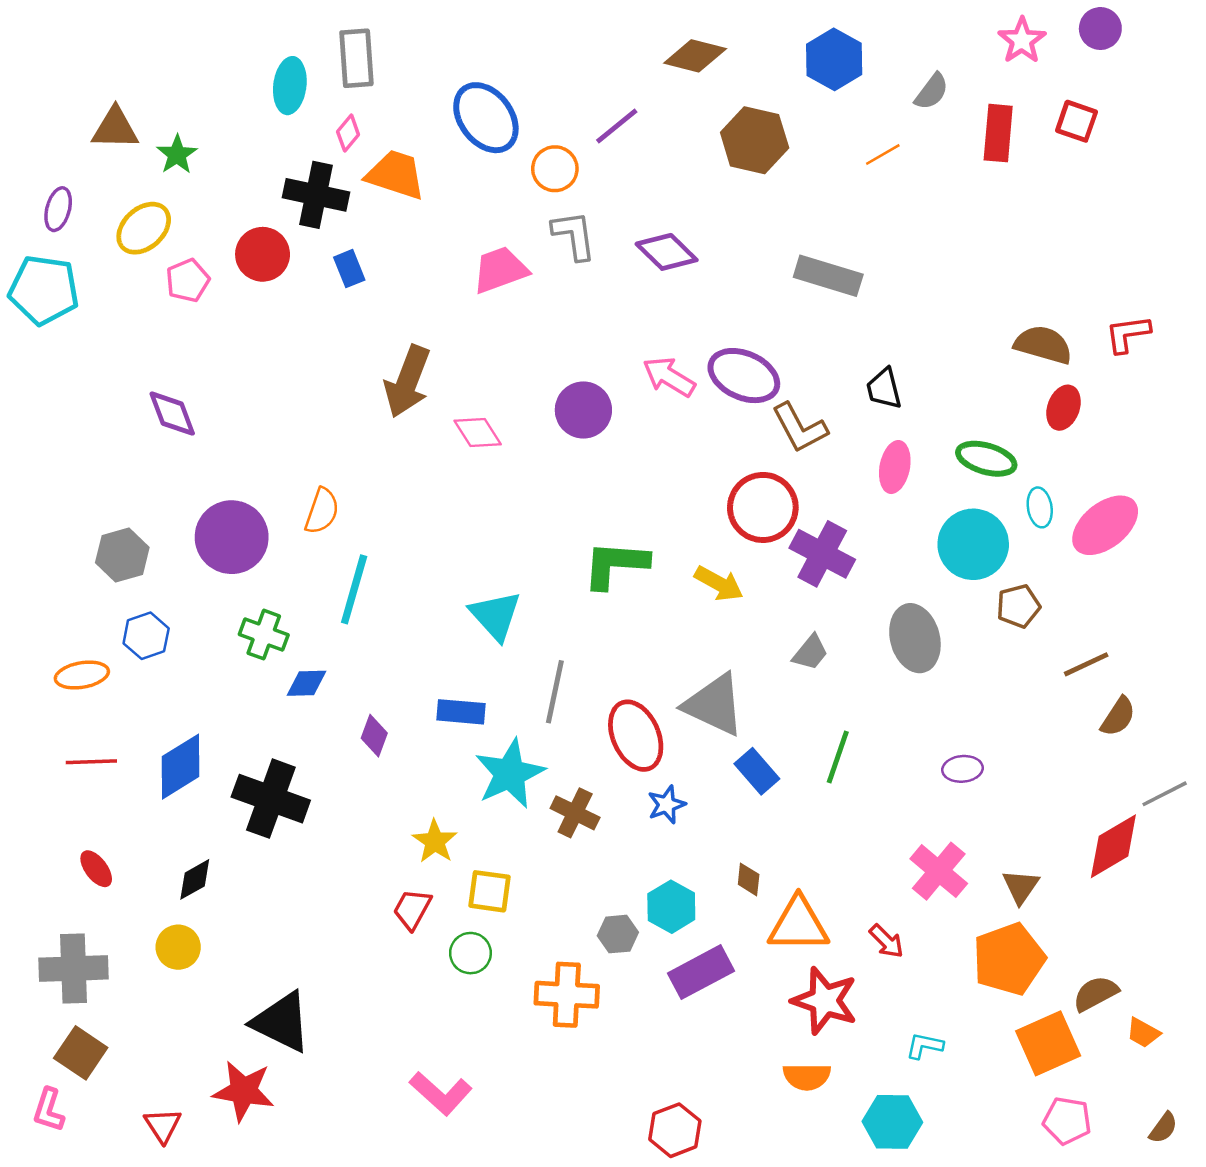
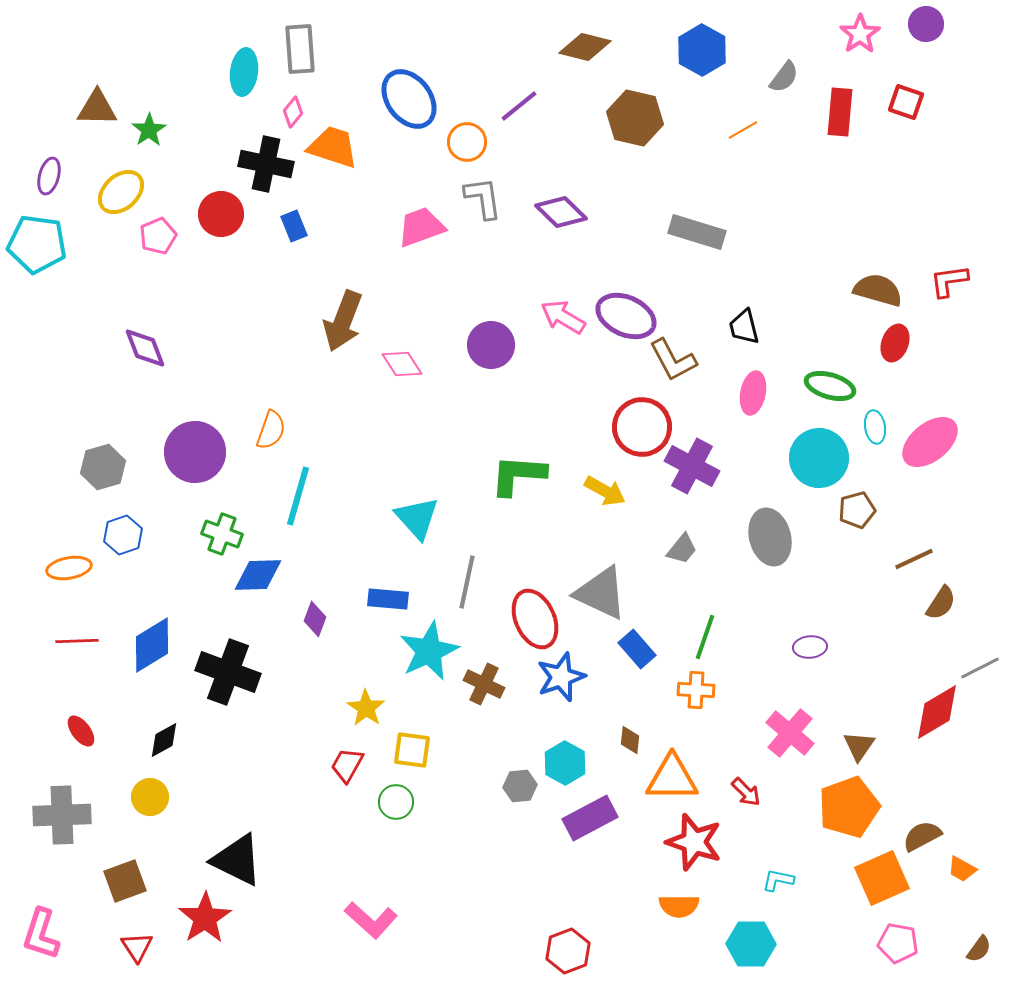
blue diamond: (306, 683) -> (258, 575), size x1.4
blue star: (667, 805) -> (561, 677), size x1.5
orange cross: (567, 995) -> (696, 690), moved, size x0.7
brown square: (81, 1053) -> (125, 881), moved, turned 36
red star: (244, 1091) -> (205, 918), turned 30
pink L-shape: (49, 1110) -> (41, 934), size x1.4

